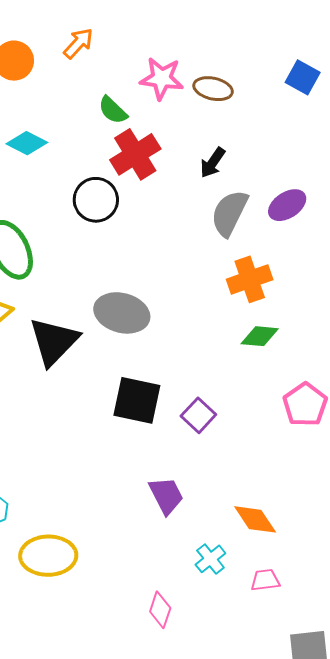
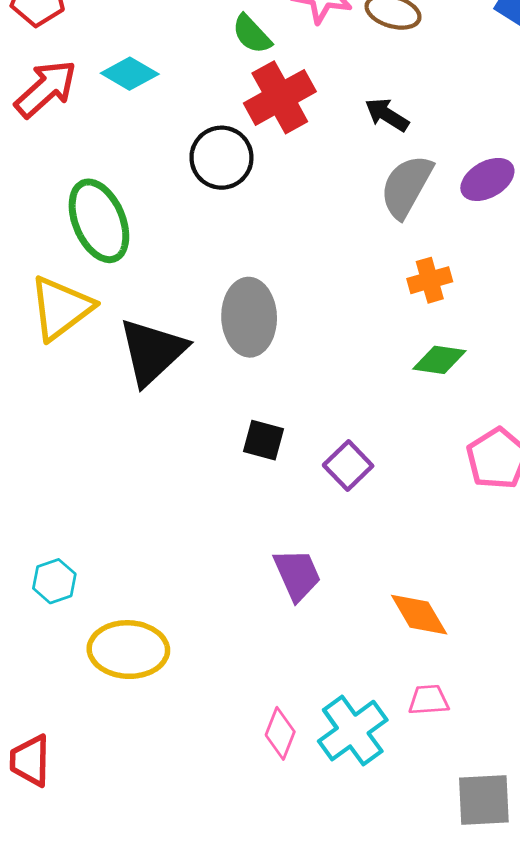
black arrow: (213, 163) -> (387, 115), turned 84
orange cross: (250, 279) -> (430, 280), size x0.7
gray ellipse: (122, 313) -> (249, 317), turned 70
black square: (137, 400) -> (263, 440), size x0.6
cyan cross: (210, 559) -> (353, 731), moved, size x1.6

